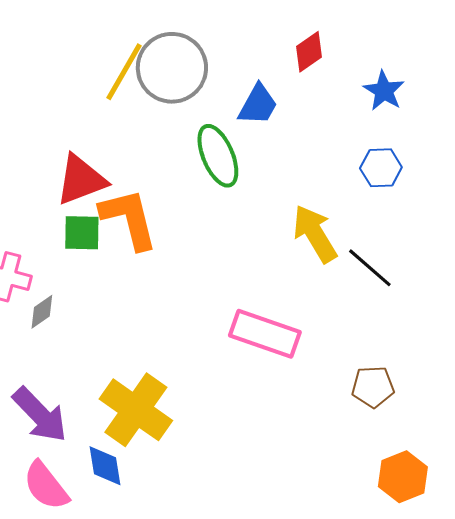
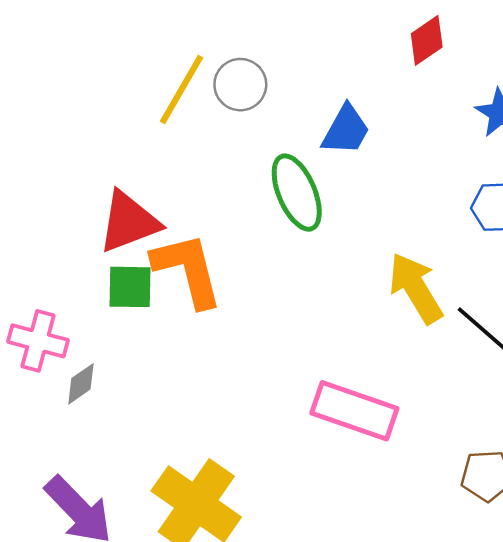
red diamond: (309, 52) -> (427, 40), moved
gray circle: (172, 68) -> (240, 85), size x0.6

